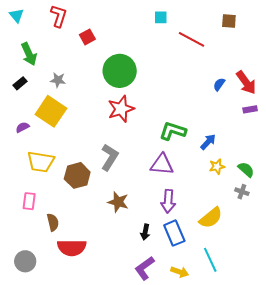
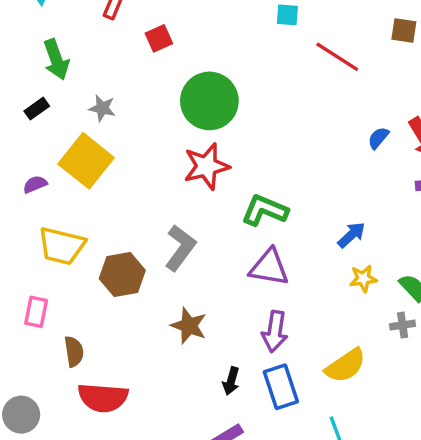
green L-shape: (173, 131) -> (265, 210), moved
gray cross: (242, 192) -> (403, 325), turned -32

